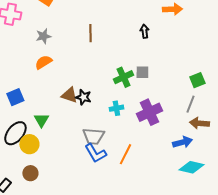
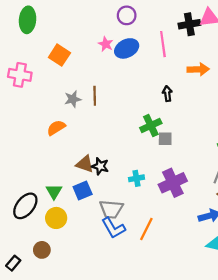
brown line: (90, 33) -> (95, 96), moved
gray star: (43, 36) -> (73, 99), moved
green cross: (123, 77) -> (151, 126), moved
blue square: (15, 97) -> (83, 190), moved
yellow circle: (29, 144) -> (56, 218), moved

